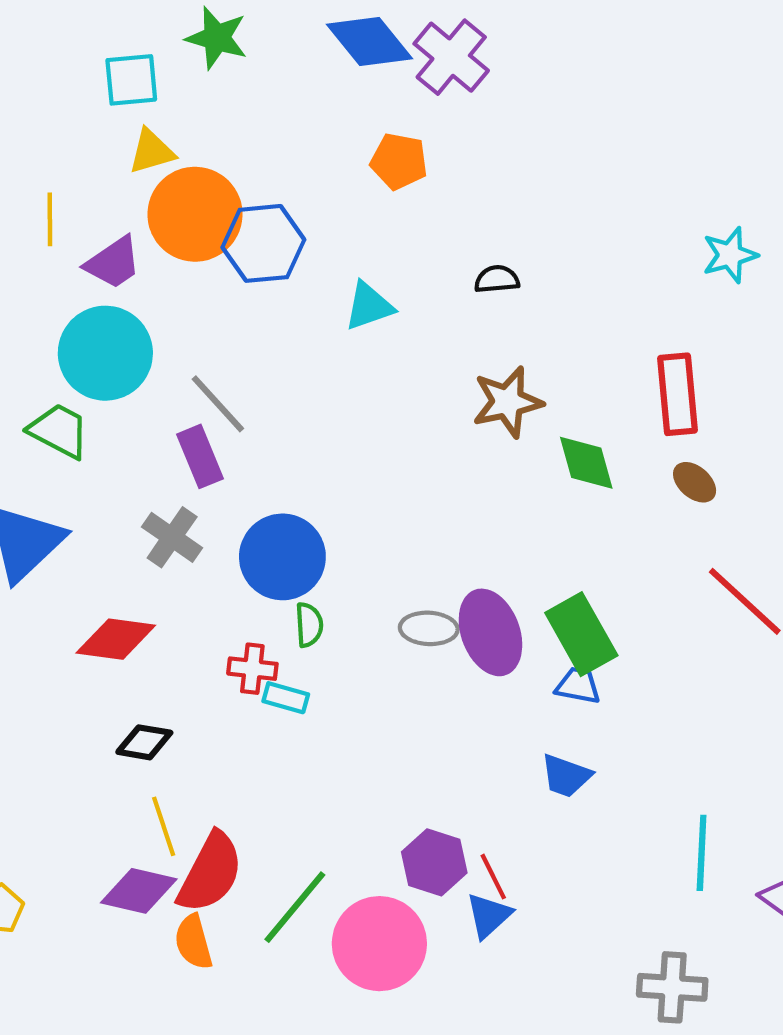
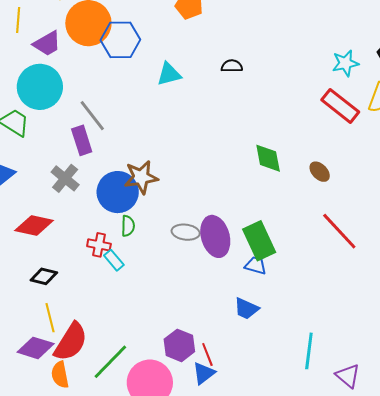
red rectangle: (677, 394) -> (340, 106), moved, turned -51
brown star: (507, 402) -> (141, 177), moved
cyan rectangle: (286, 698) -> (114, 260), turned 30

